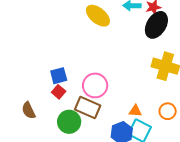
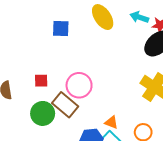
blue square: (59, 76) -> (61, 29), moved
red square: (59, 92) -> (41, 81), turned 32

